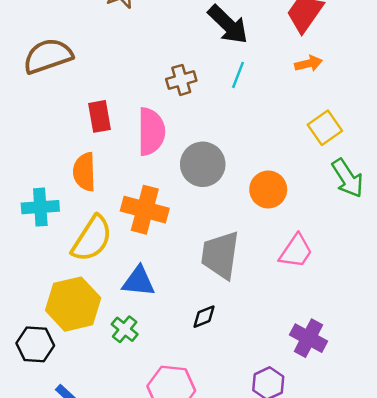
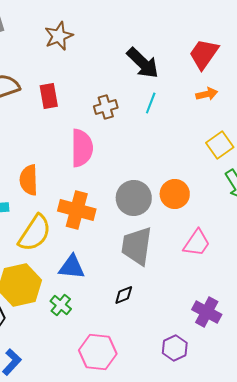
red rectangle: (99, 116) -> (49, 96), moved
gray circle: (203, 164) -> (134, 198), moved

